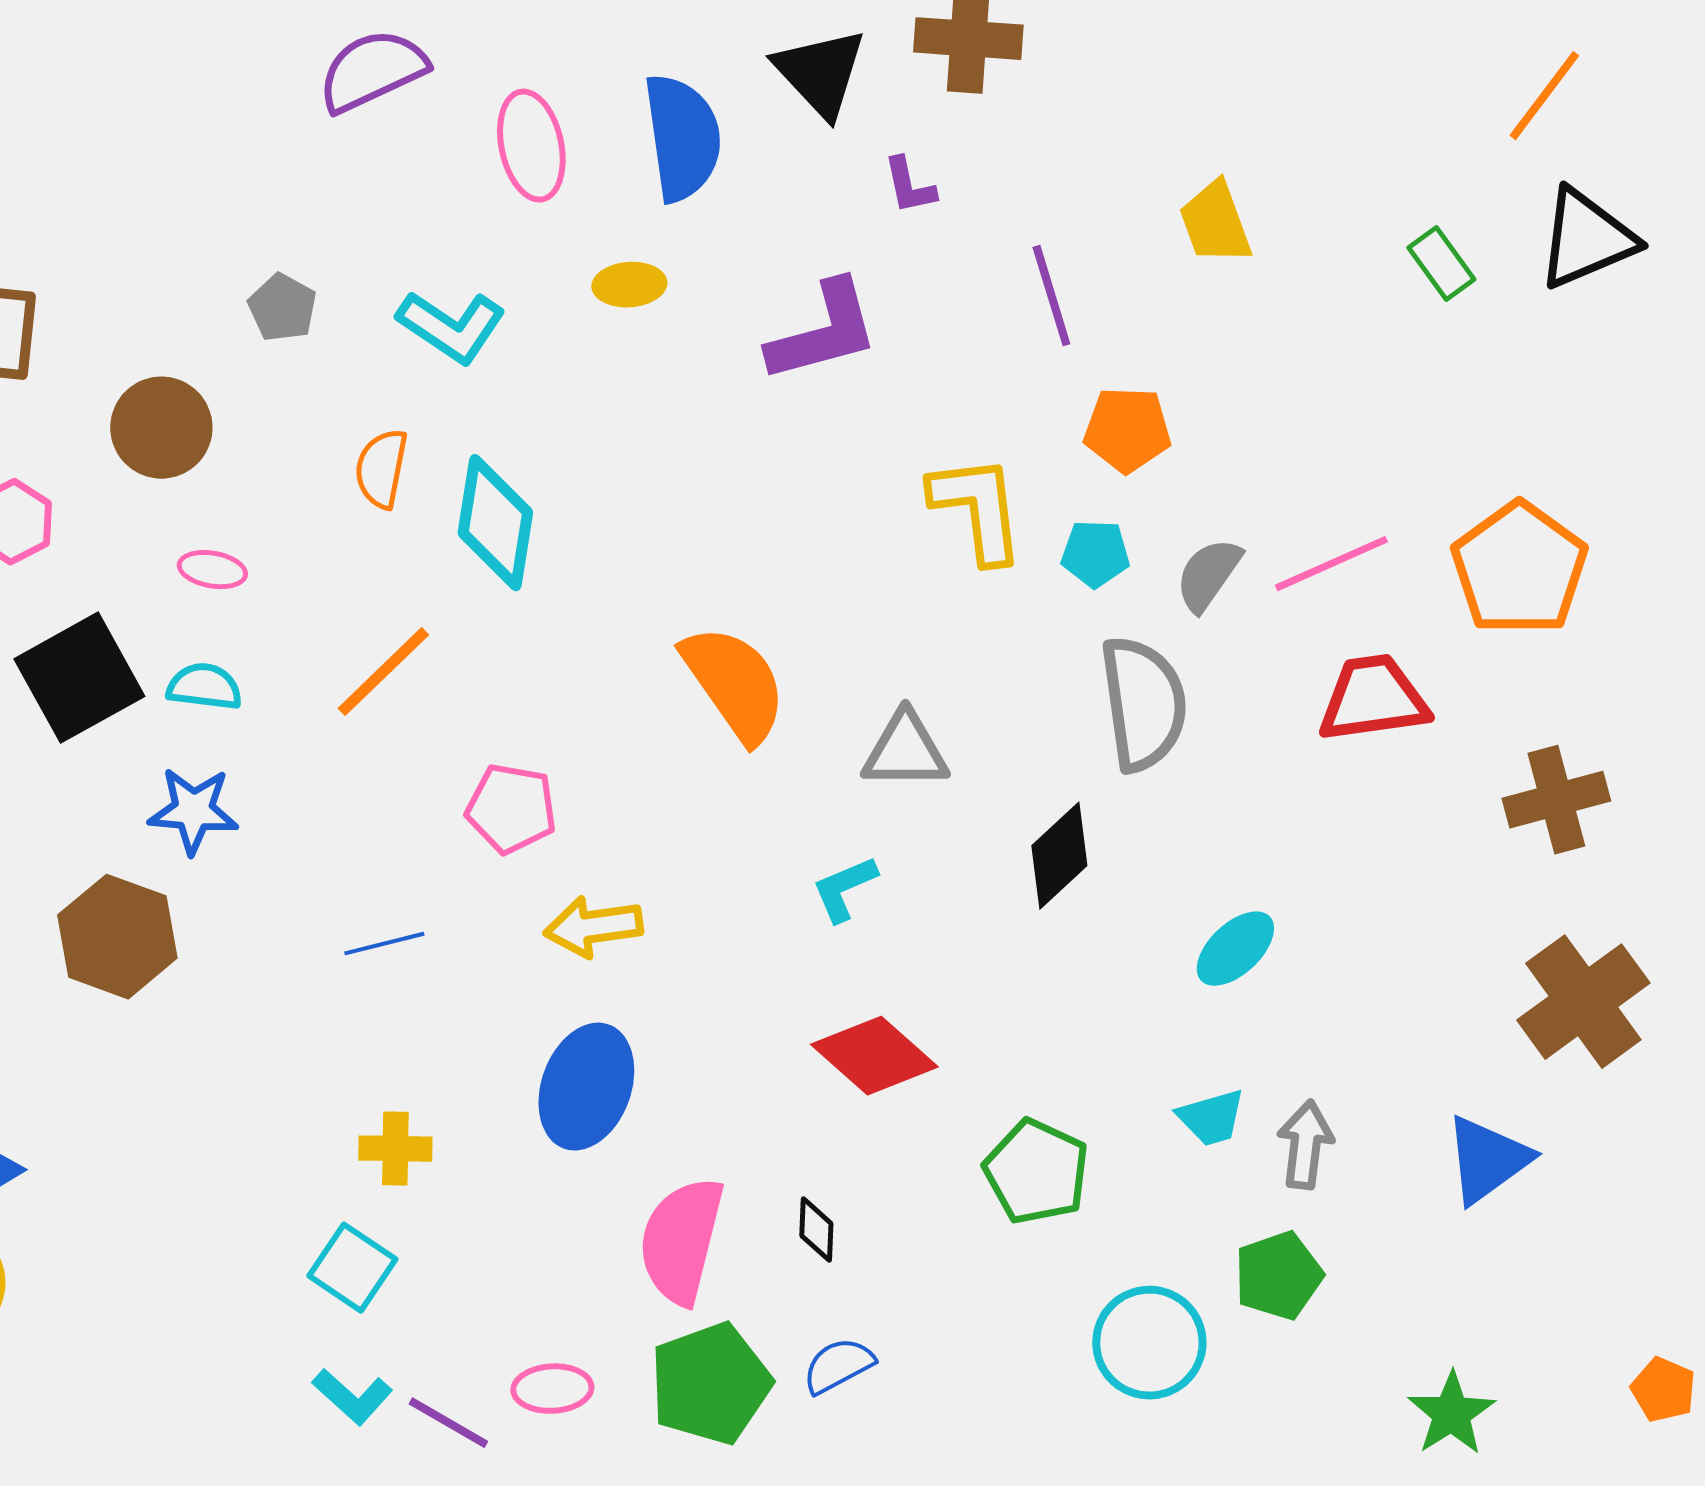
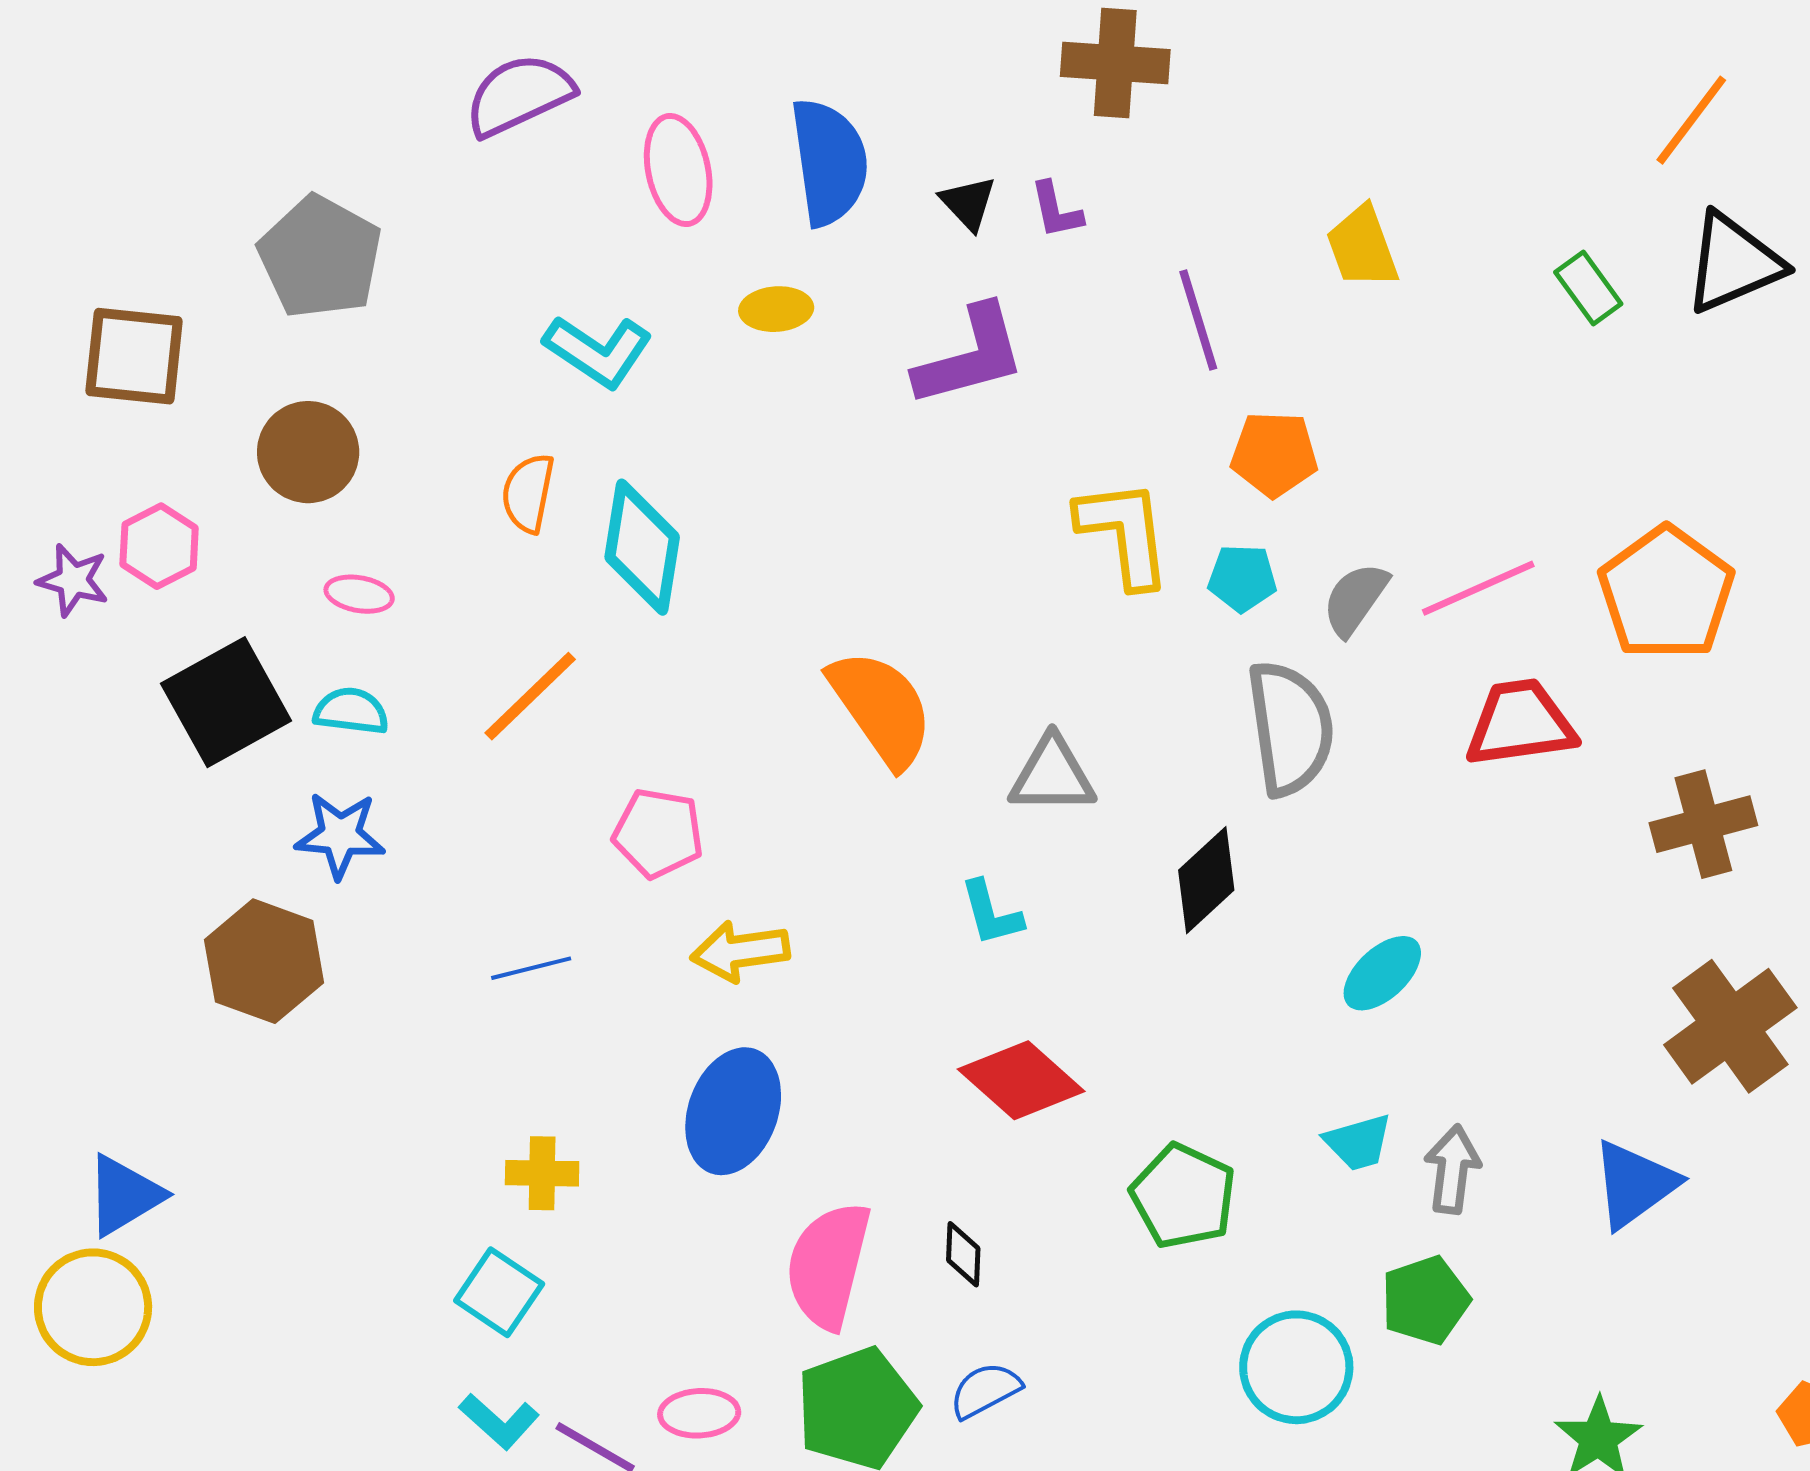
black triangle: (820, 73) -> (968, 203), moved, size x0.6
gray pentagon: (282, 308) -> (320, 257), moved, size x1.8
cyan L-shape: (844, 889) -> (991, 913), turned -82

